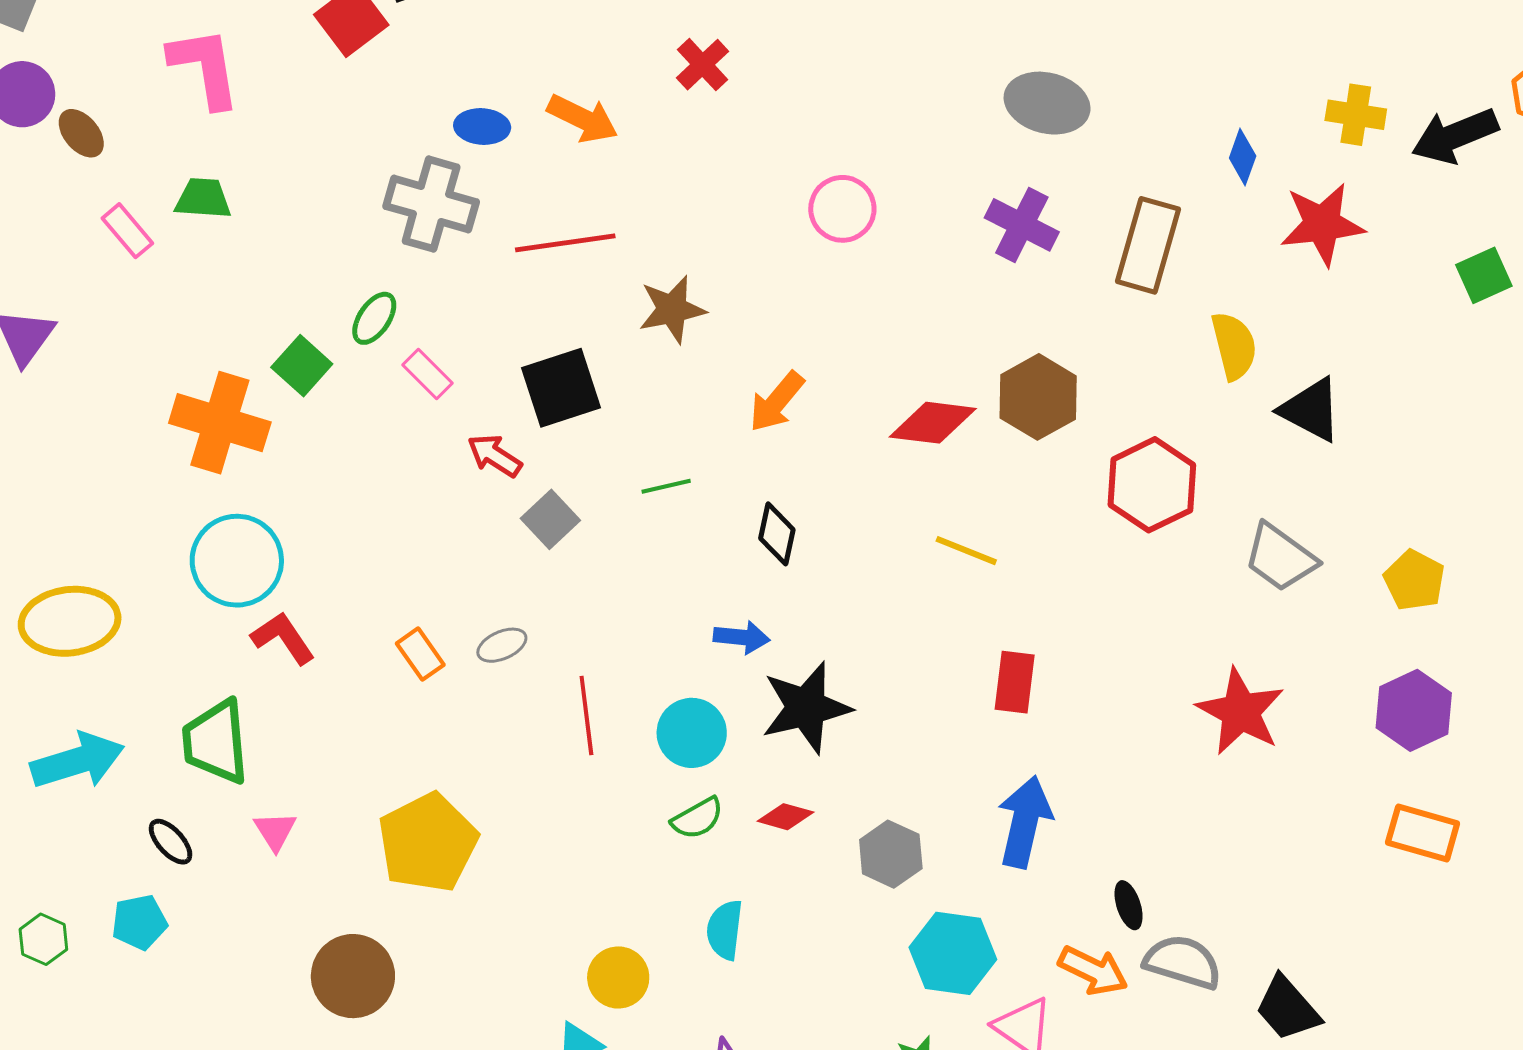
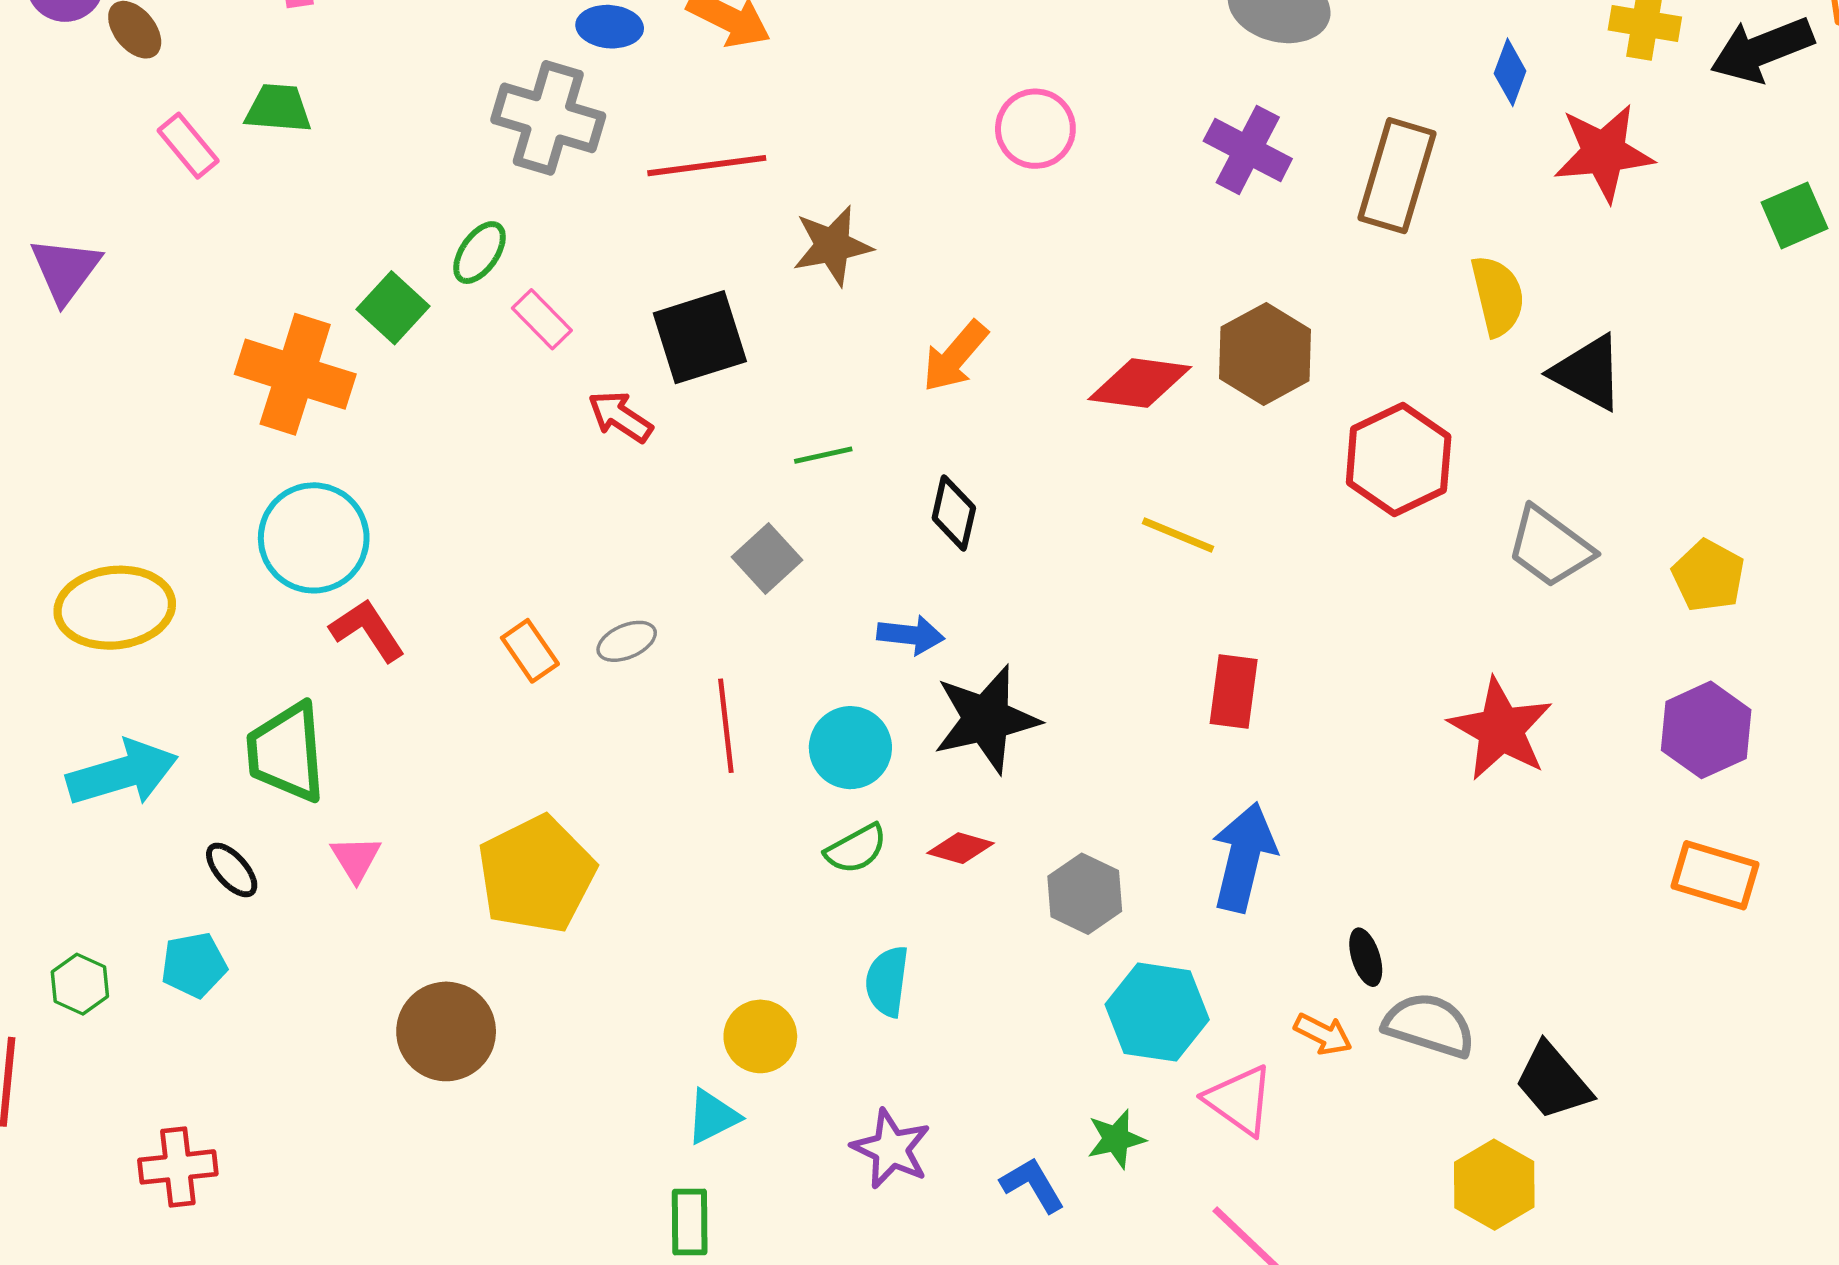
gray square: (550, 519) -> (767, 559), moved
orange arrow: (1093, 971) -> (1323, 1034), size x0.7

